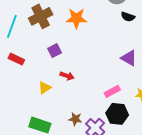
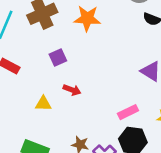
yellow triangle: (45, 88) -> (43, 104), turned 32

